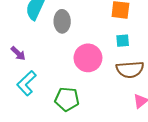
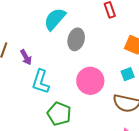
cyan square: (123, 41) -> (128, 74), turned -32
cyan L-shape: (26, 83) -> (41, 82), moved, turned -45

